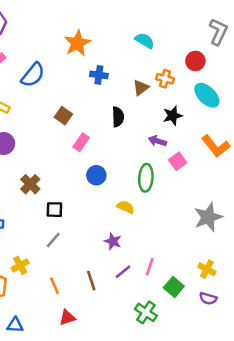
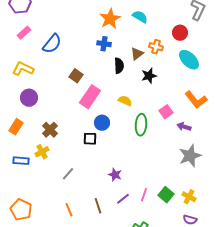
orange star: (77, 43) -> (110, 19), moved
black star: (173, 116) -> (149, 76), moved
black semicircle: (118, 117) -> (119, 66), moved
purple arrow: (157, 141) -> (184, 127), moved
pink rectangle: (81, 142) -> (90, 97), size x1.6
yellow semicircle: (126, 207) -> (125, 101), moved
black square: (54, 210) -> (90, 139), moved
yellow cross: (20, 265) -> (42, 152), moved
green square: (174, 287) -> (166, 195), moved

